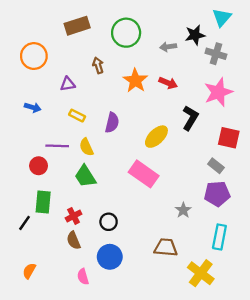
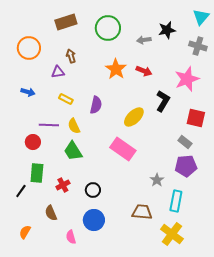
cyan triangle: (222, 18) -> (201, 17), moved
gray cross: (216, 54) -> (198, 46), moved
brown arrow: (98, 65) -> (71, 56), moved
cyan rectangle: (219, 237) -> (176, 201), moved
brown semicircle: (74, 240) -> (51, 213), moved

